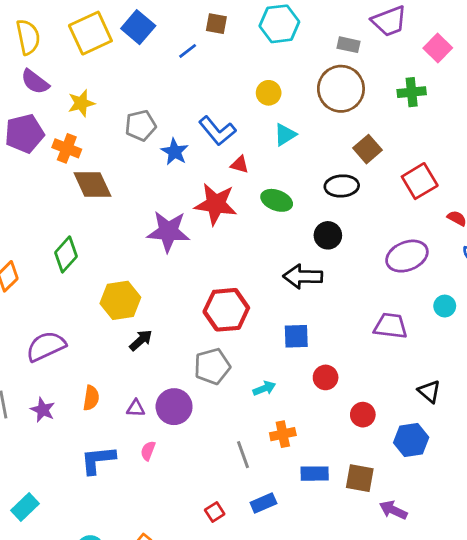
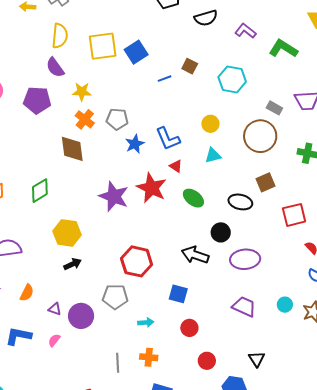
orange cross: (67, 148) -> (85, 119), moved
purple ellipse: (407, 256) -> (245, 259), moved

